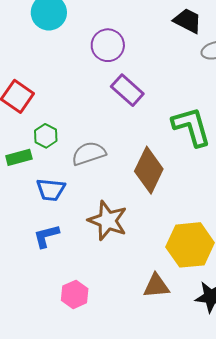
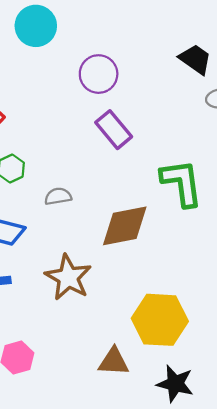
gray semicircle: (89, 153) -> (58, 196), size x0.7
brown diamond: (149, 170) -> (125, 226), turned 45

